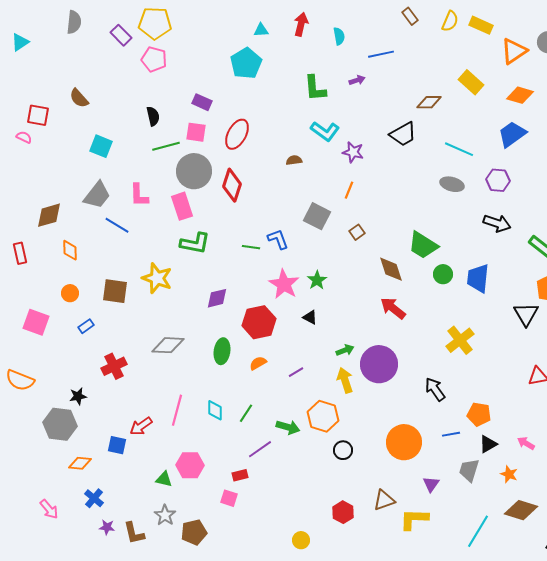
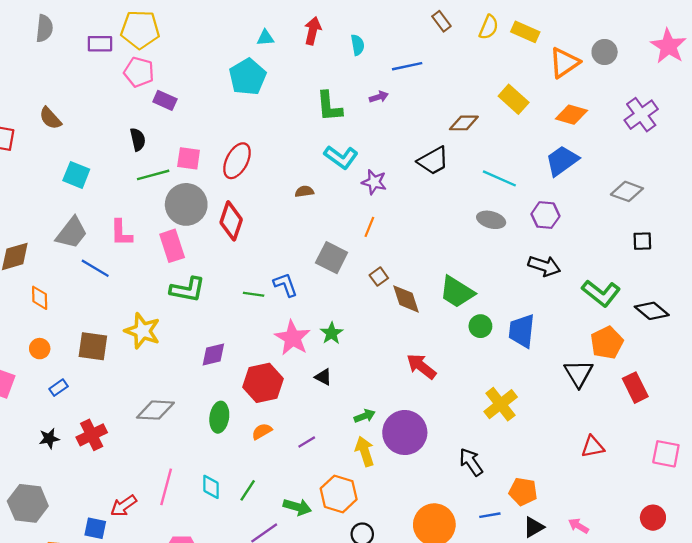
purple rectangle: (121, 35) -> (100, 44), turned -45
purple rectangle: (202, 102) -> (165, 100), moved
brown diamond: (391, 269) -> (406, 299), moved
black star: (78, 396) -> (49, 438), moved

